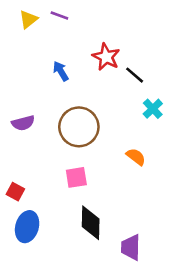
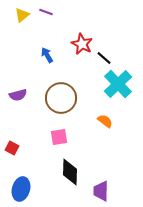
cyan cross: (153, 109) -> (118, 84), size x1.8
blue ellipse: (27, 227) -> (21, 189), moved

